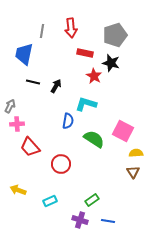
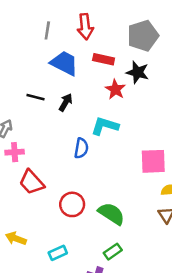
blue trapezoid: (24, 54) -> (64, 63), moved, turned 105
pink square: (123, 131) -> (153, 161), turned -30
green semicircle: (94, 139) -> (111, 214), moved

